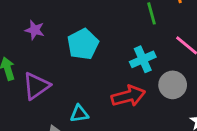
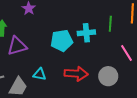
cyan pentagon: (83, 44) -> (62, 41), moved
cyan cross: (143, 59) -> (86, 33), moved

